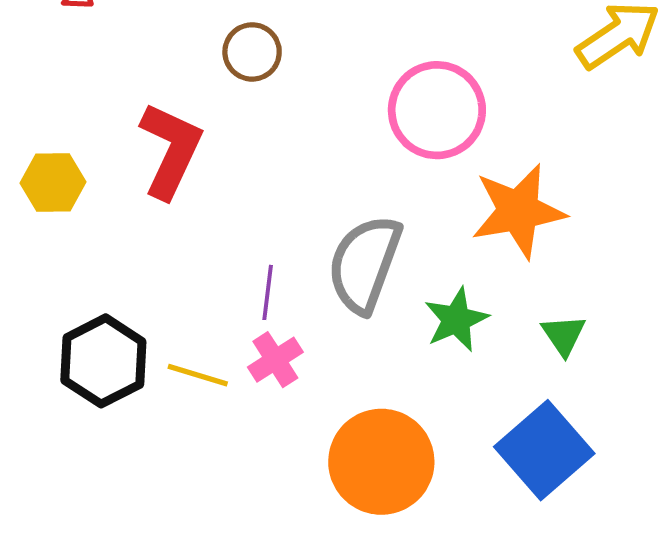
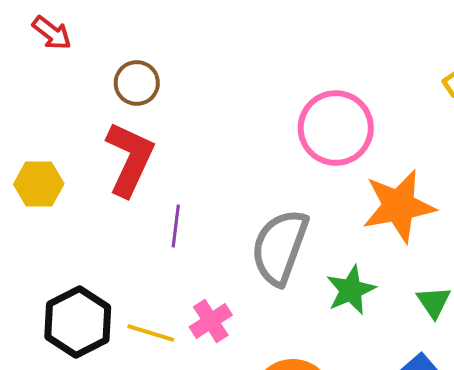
brown circle: (252, 52) -> (137, 83), moved
purple line: (268, 292) -> (176, 226), moved

